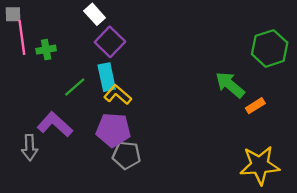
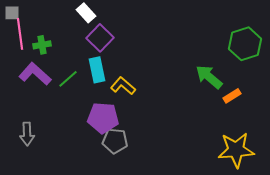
yellow L-shape: (118, 95) -> (123, 86), moved
purple L-shape: (55, 124) -> (35, 74), moved

